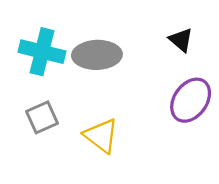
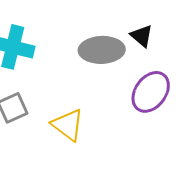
gray ellipse: (97, 55) -> (102, 50), moved

